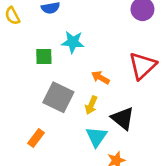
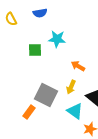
gray square: (58, 97) -> (46, 95), moved
cyan triangle: (96, 137) -> (75, 111), turned -30

